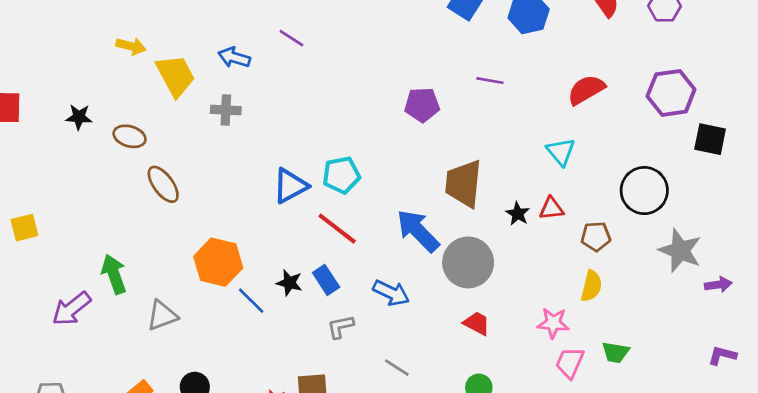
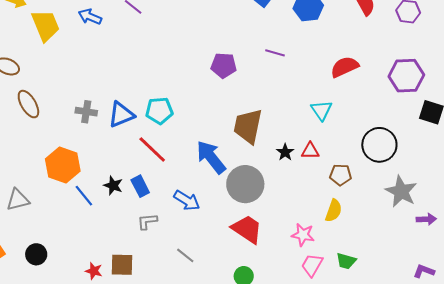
gray cross: (226, 110) -> (86, 112), moved
red trapezoid: (477, 323) -> (247, 229), size x1.6

